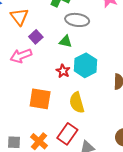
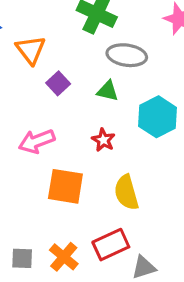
pink arrow: (21, 56) -> (37, 141), moved
cyan hexagon: (85, 65) -> (158, 117), moved
red rectangle: (67, 134) -> (111, 245), turned 30

